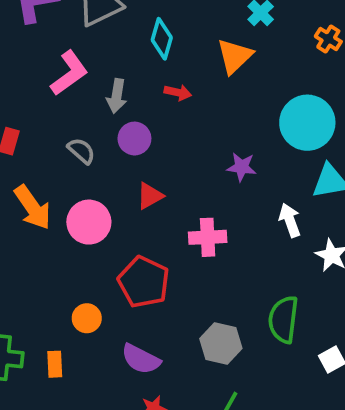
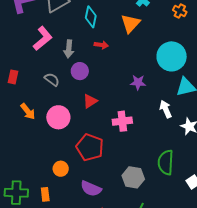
orange arrow: (33, 207) -> (28, 111), size x0.7

